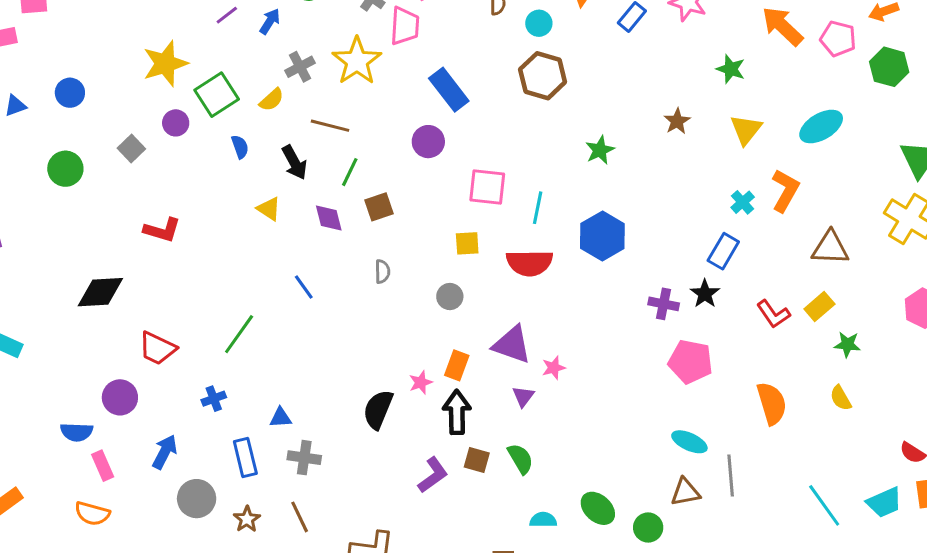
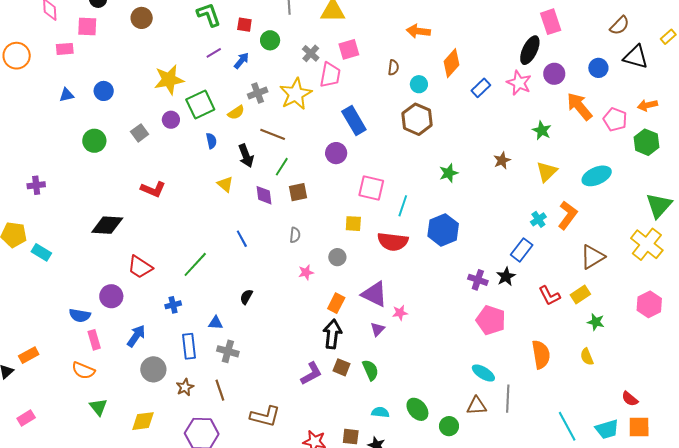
brown triangle: (830, 248) -> (592, 257), turned -40
pink star: (421, 383) -> (306, 272), moved
black semicircle: (378, 409) -> (246, 297), moved, size x0.6

